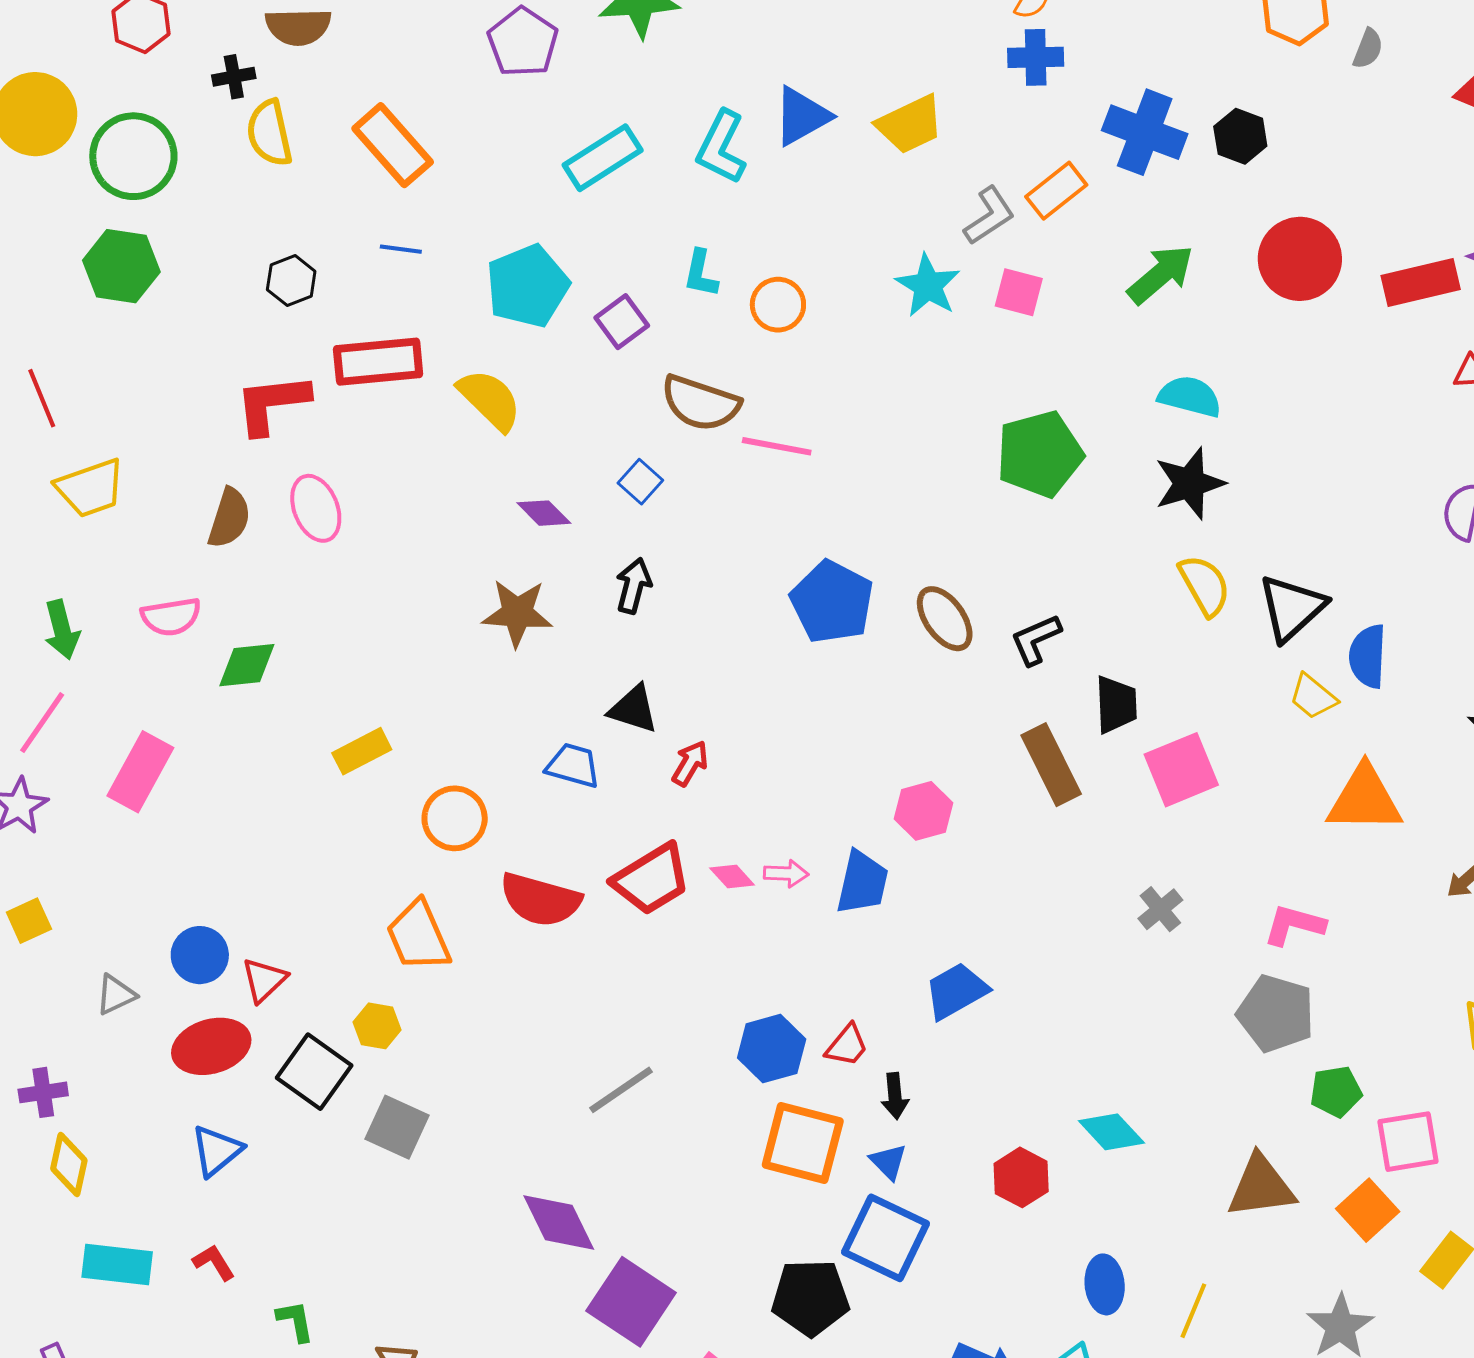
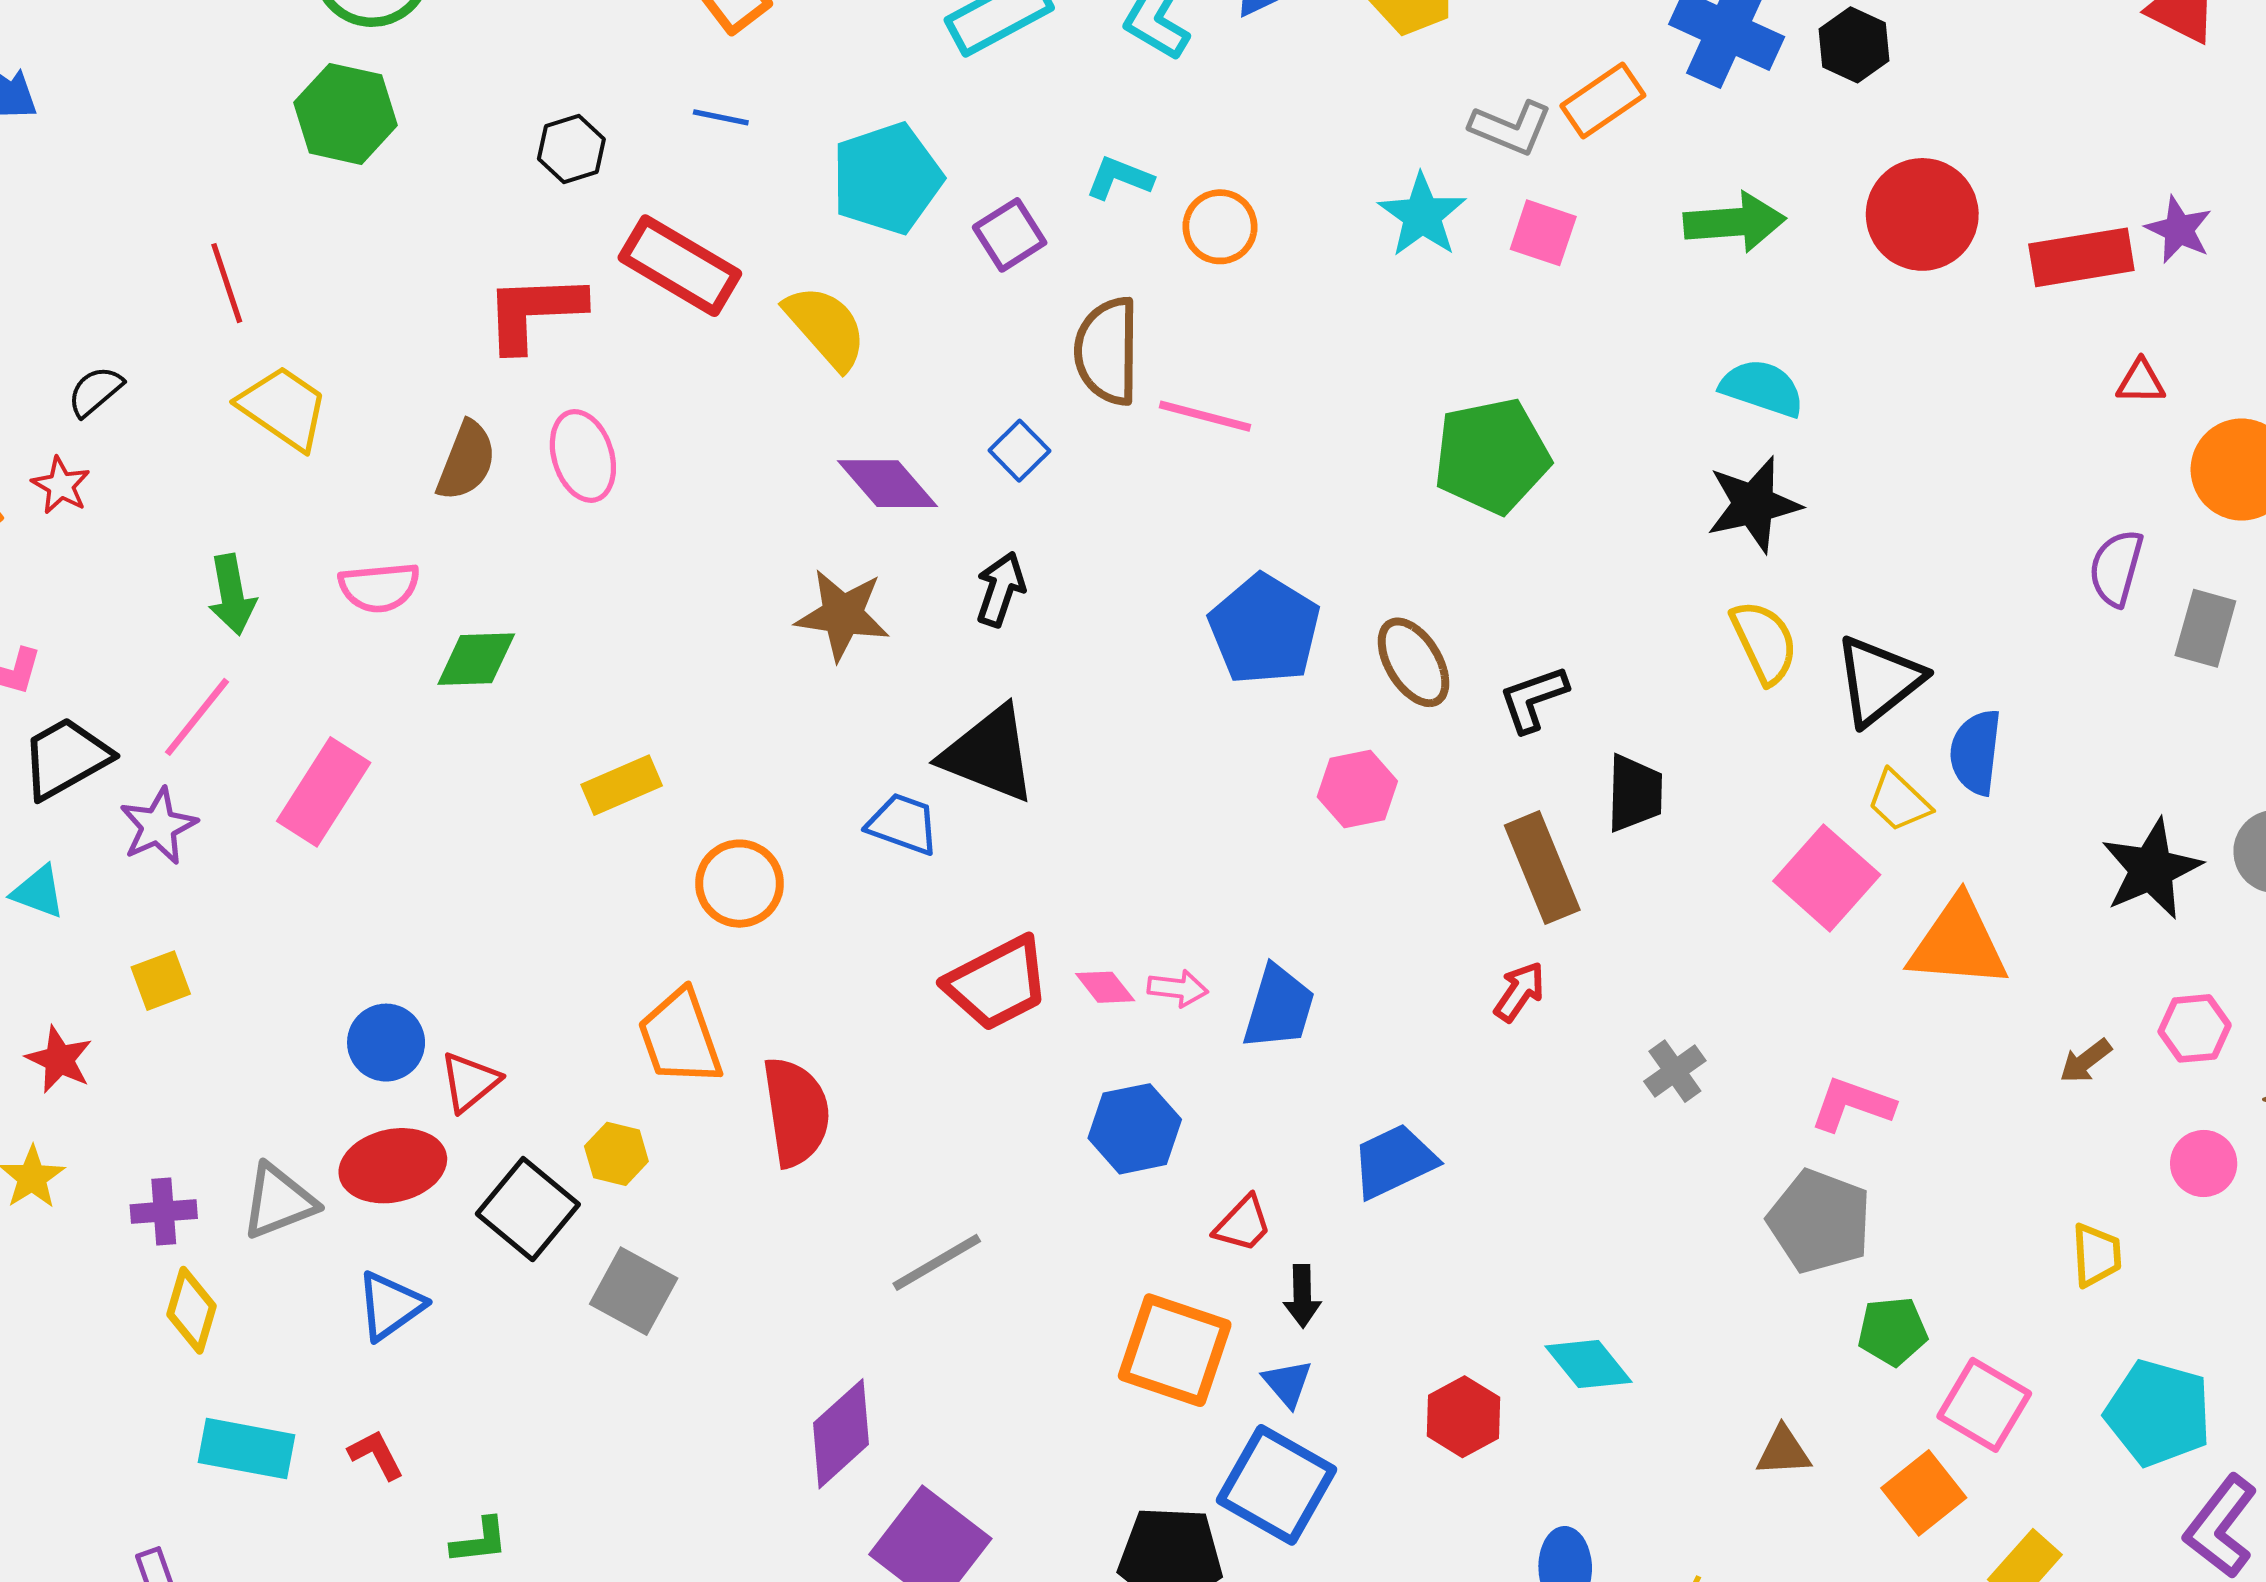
gray L-shape: (989, 216) -> (1511, 128), turned 52
cyan L-shape: (701, 274) -> (1119, 178), turned 96
green arrow: (1161, 274) -> (1735, 222), turned 32
red rectangle: (378, 362) -> (680, 266), turned 32
brown semicircle: (701, 403) -> (1107, 351), turned 68
green pentagon: (1040, 454) -> (1492, 456), moved
yellow trapezoid: (90, 488) -> (283, 408), turned -130
purple diamond: (544, 513) -> (888, 484), size x1.4
black triangle: (634, 709) -> (989, 754), size x1.5
red arrow: (690, 763) -> (1520, 992), moved
pink square: (1181, 770) -> (1827, 878), moved, turned -30
pink hexagon: (923, 811) -> (1357, 789), moved
red semicircle: (540, 900) -> (796, 1112), moved, turned -118
gray triangle: (116, 995) -> (279, 1201), moved, size x1.4
blue hexagon: (772, 1049) -> (1135, 1129), moved
pink square: (1408, 1142) -> (1984, 1405), turned 36
brown triangle: (1261, 1187) -> (1783, 1451), size x0.6
purple diamond: (559, 1222) -> (841, 1434), turned 70
green L-shape: (295, 1321) -> (479, 1541), turned 90

